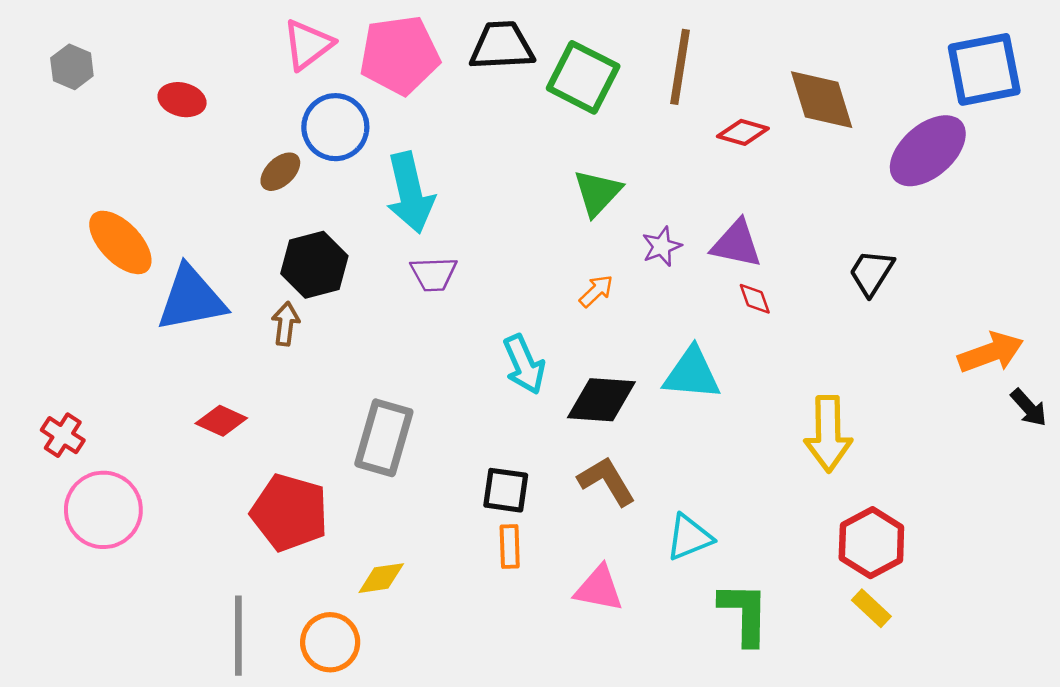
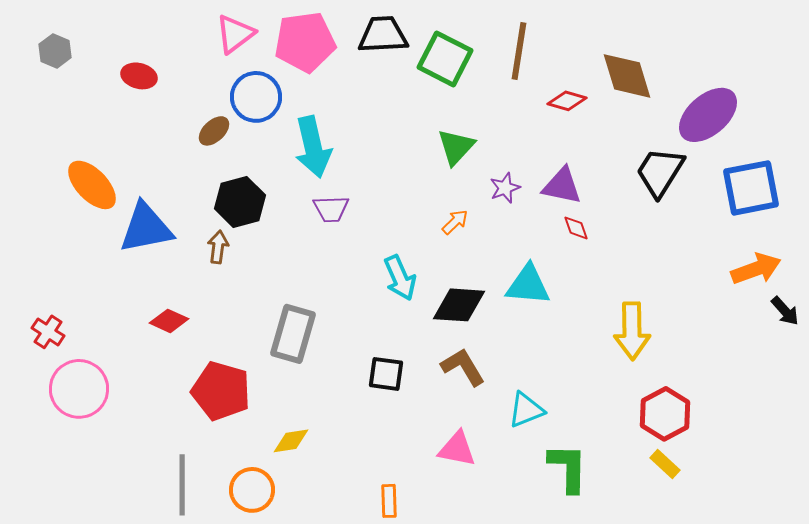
blue square: (984, 69) -> (751, 188), moved
black trapezoid: (871, 273) -> (660, 172), moved, size x1.4
orange rectangle: (510, 547) -> (389, 501), moved

